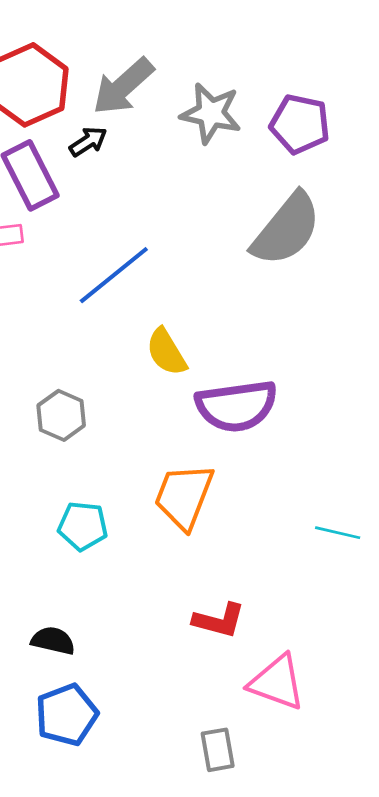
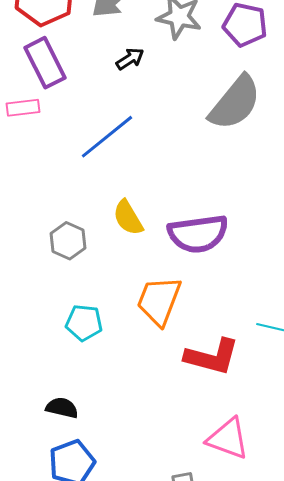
black arrow: (88, 142) -> (130, 59), moved
yellow semicircle: (166, 352) -> (128, 218), moved
red L-shape: (219, 620) -> (212, 357), moved, size x1.4

